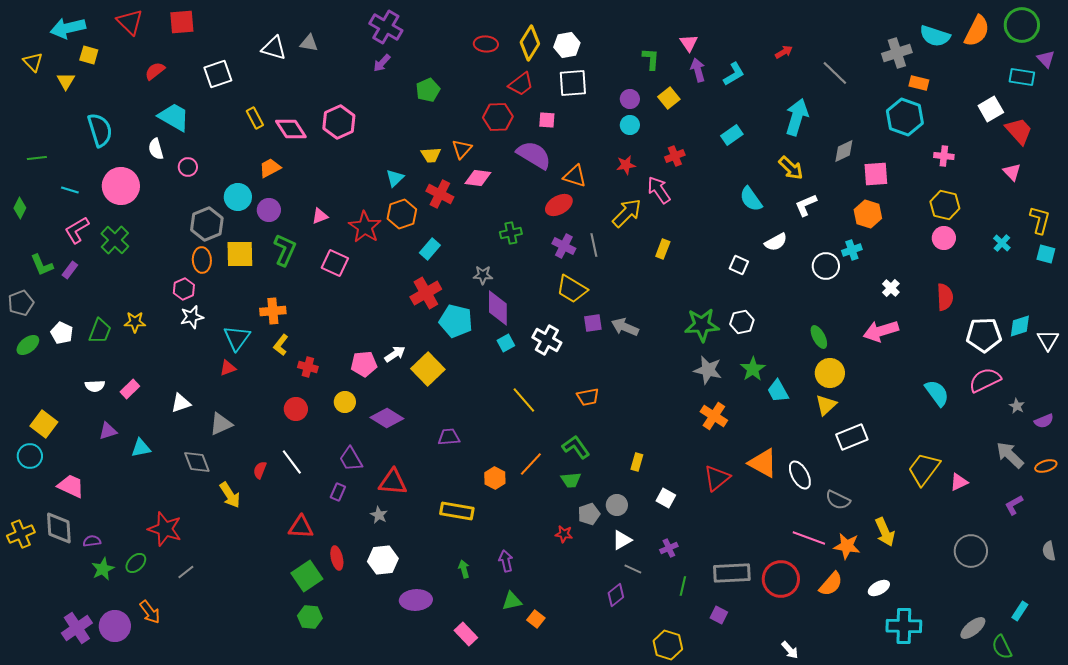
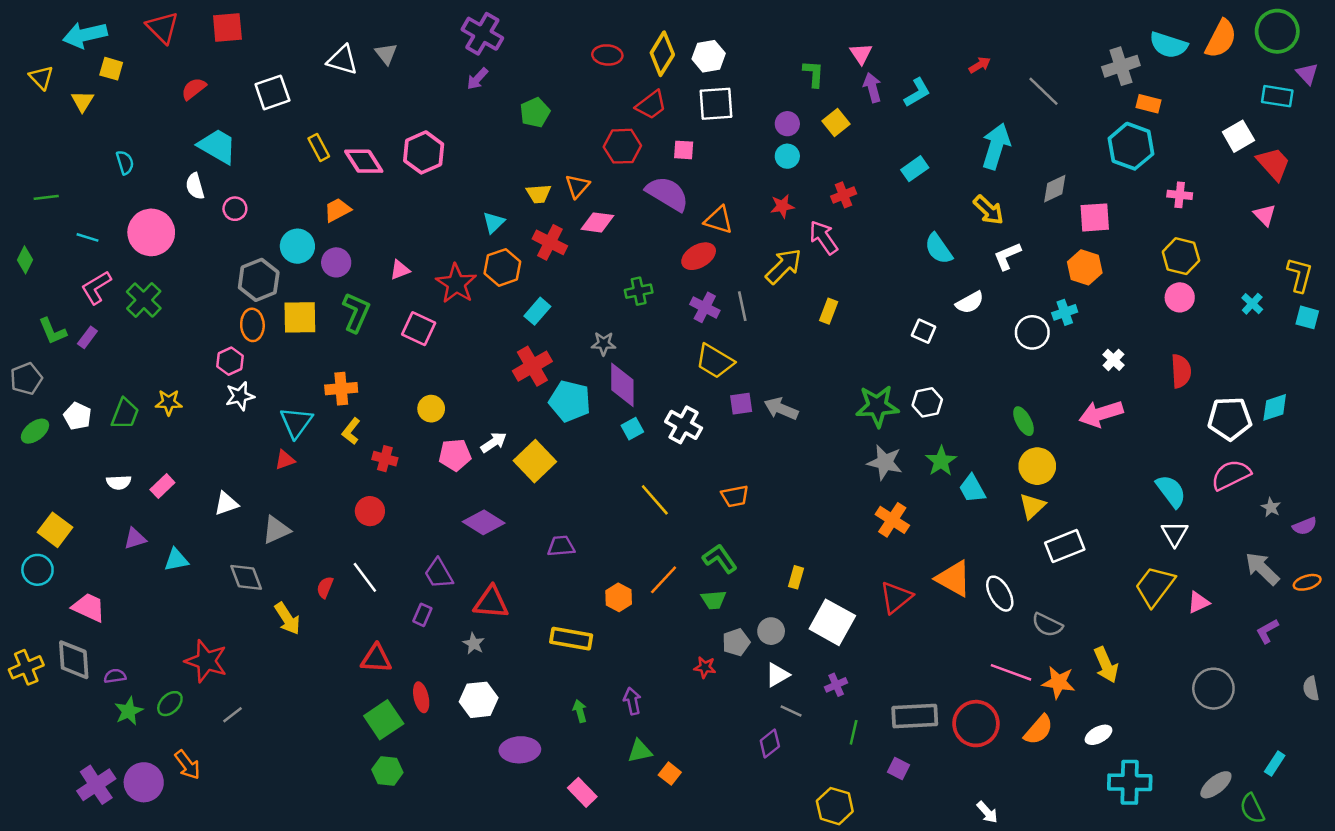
gray triangle: (309, 43) -> (386, 54), turned 42
cyan semicircle: (100, 130) -> (125, 162), size x0.6
white triangle: (1048, 340) -> (1175, 534), moved
yellow circle: (345, 402) -> (431, 409), moved
white square: (666, 498) -> (832, 622), size x1.8

